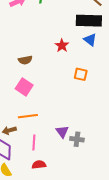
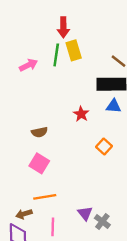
blue triangle: (90, 40) -> (114, 106), turned -32
orange square: (81, 74) -> (104, 146), turned 32
gray cross: (77, 139) -> (102, 221), turned 32

